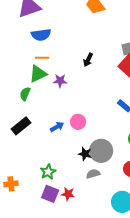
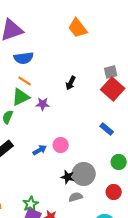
orange line: (42, 58) -> (25, 81), turned 32
green star: (48, 172) -> (31, 204), moved

